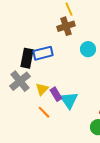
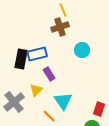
gray cross: (20, 81) -> (14, 102), moved
purple rectangle: (56, 94) -> (49, 74), moved
orange line: (44, 112) -> (49, 116), moved

